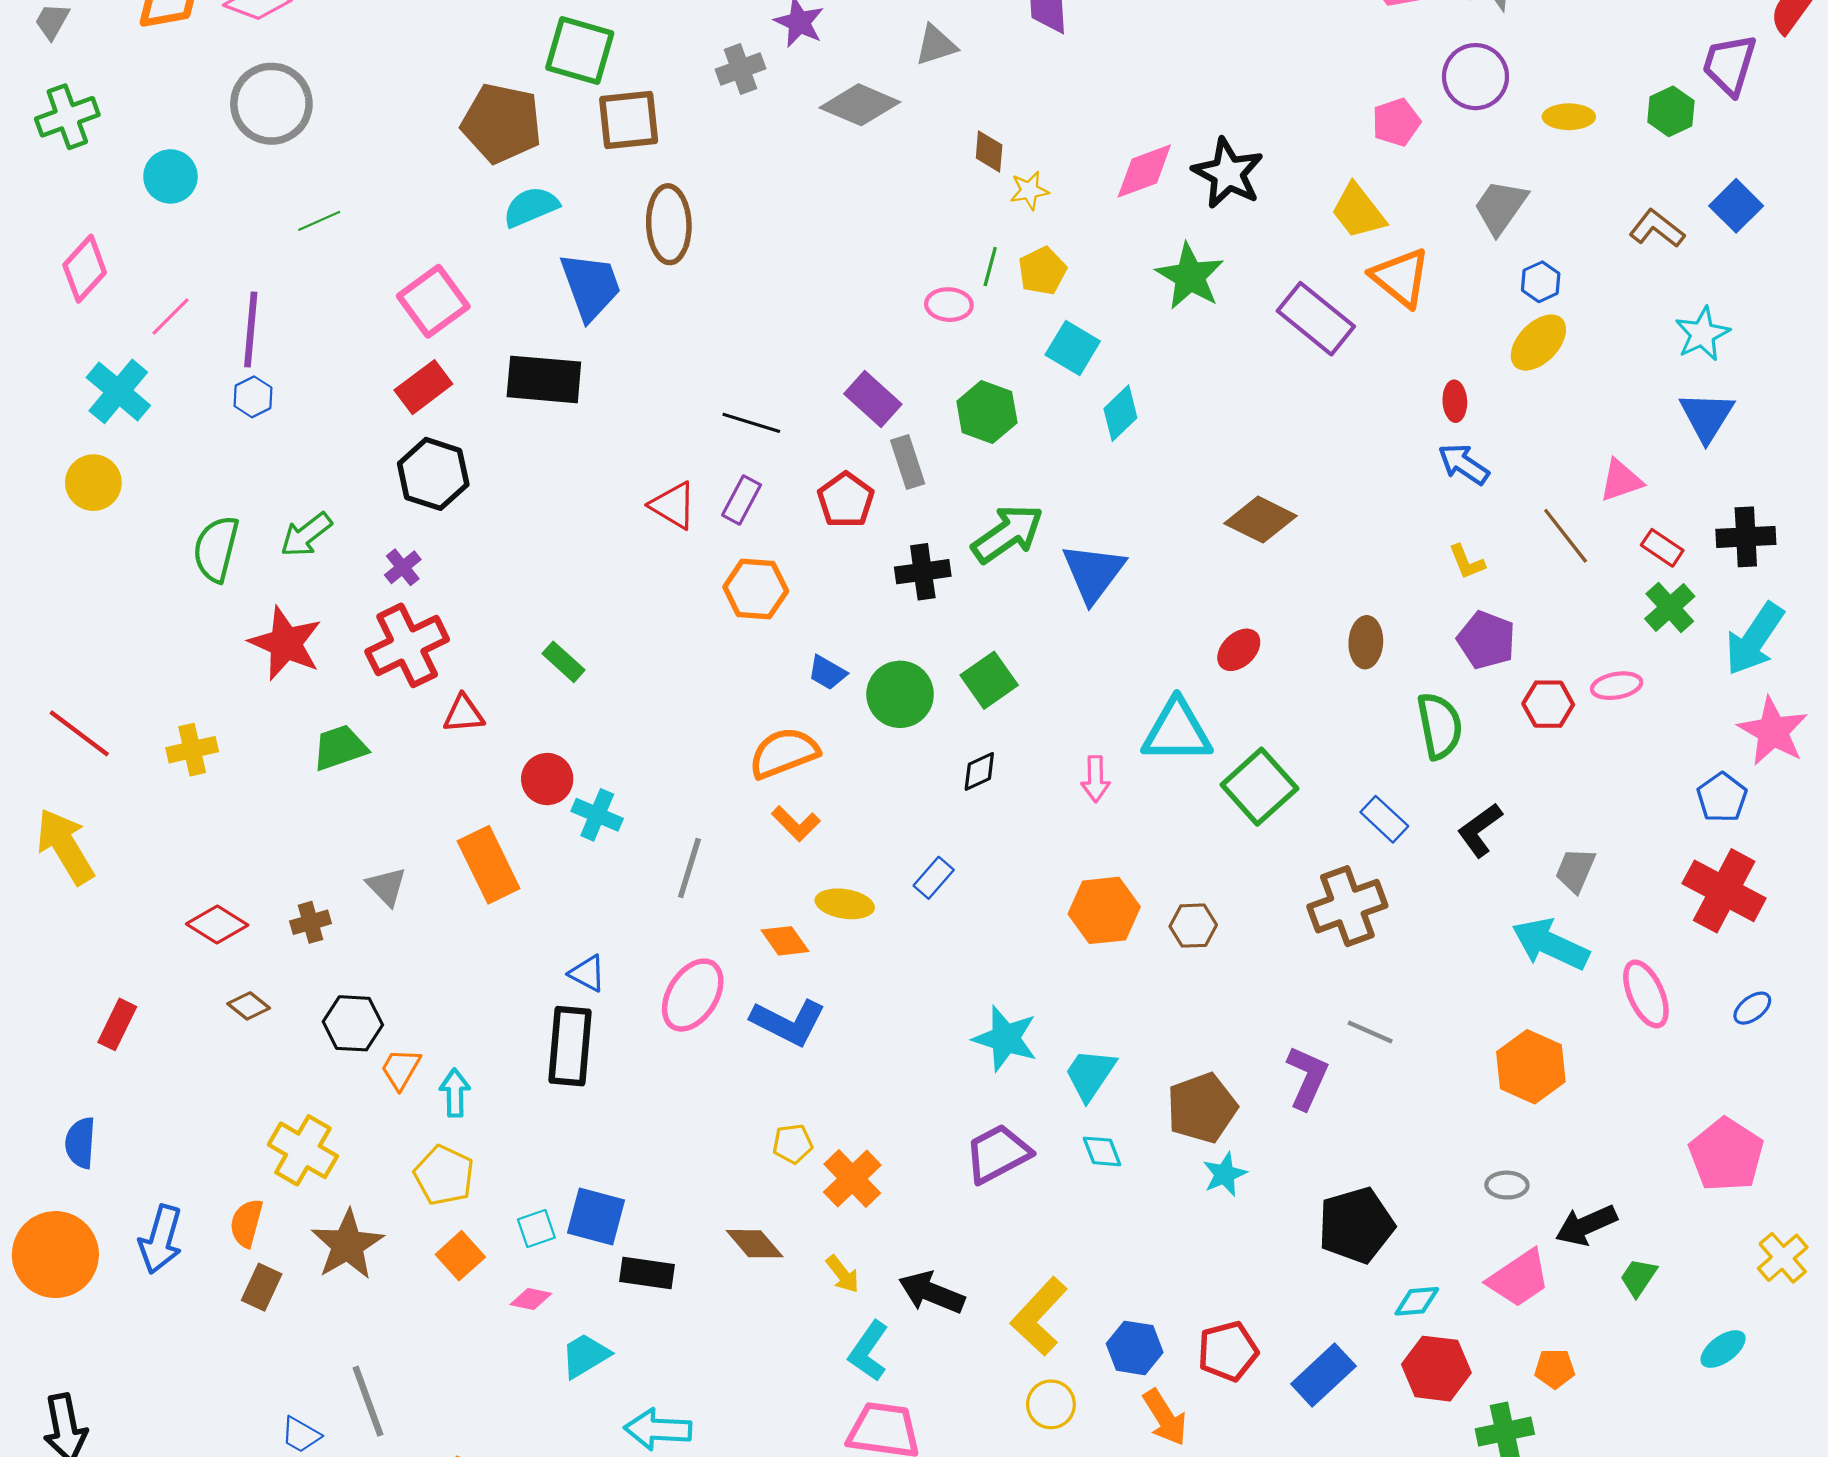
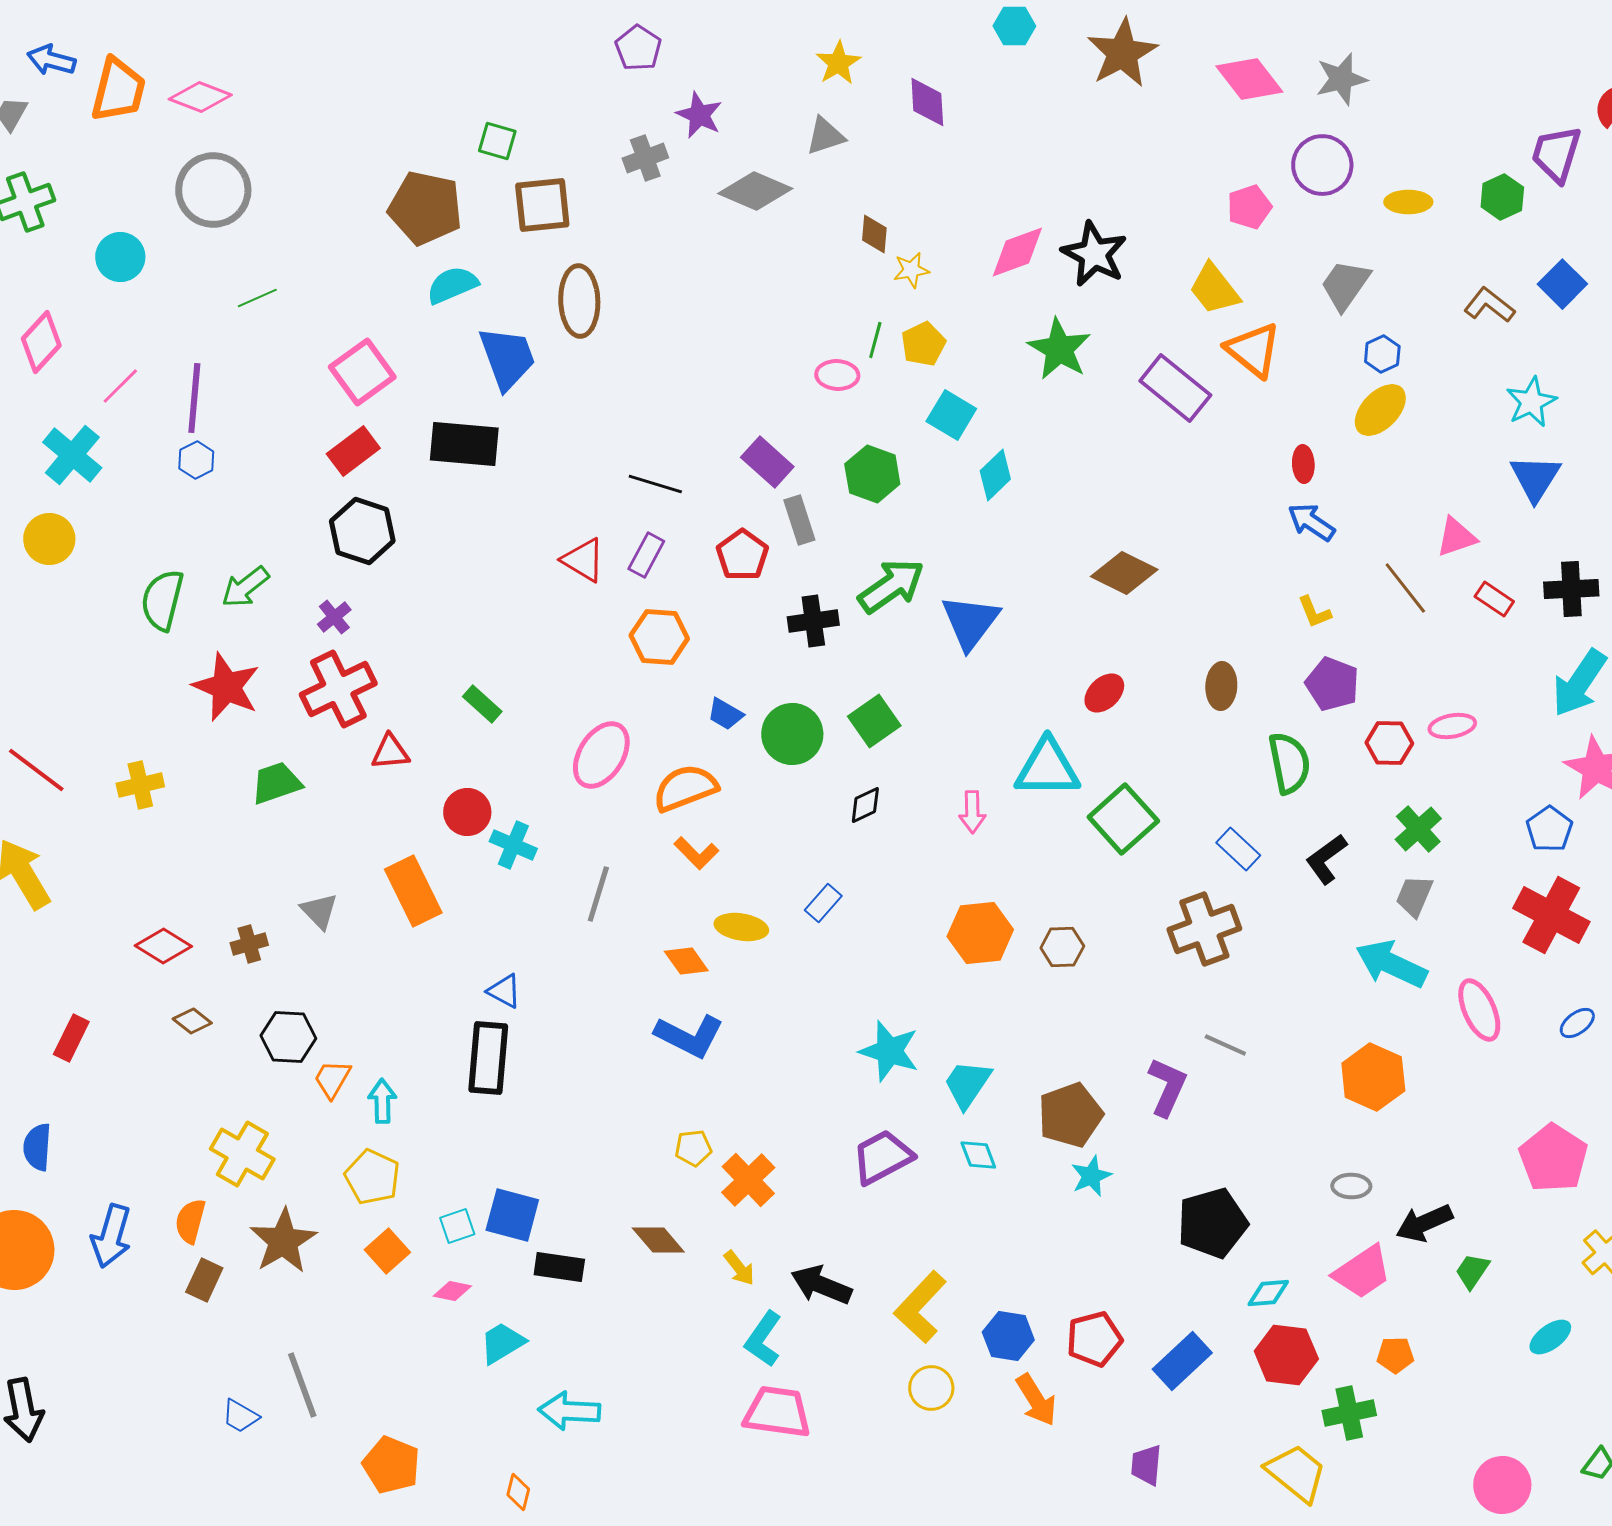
green square: (580, 51) -> (497, 141), size x0.6
green cross: (1670, 607) -> (1418, 829), moved
pink ellipse: (693, 995) -> (601, 755), moved

